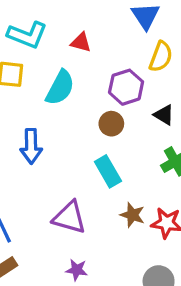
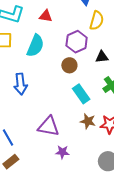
black triangle: (164, 115) -> (102, 57), turned -32
cyan rectangle: (108, 171) -> (81, 94), moved
purple star: (77, 270) -> (62, 152), moved

